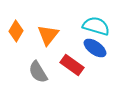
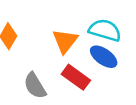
orange triangle: (48, 35) -> (65, 41), moved

